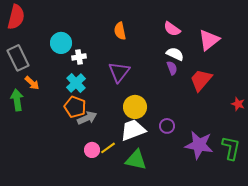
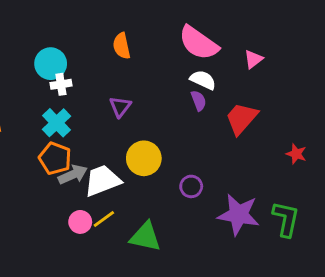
pink semicircle: (172, 29) -> (199, 43), size x1.6
pink triangle: (209, 40) -> (253, 59), size x0.6
cyan circle: (61, 43) -> (51, 64), moved
purple triangle: (119, 72) -> (120, 107), size x0.7
white trapezoid: (133, 130) -> (102, 181), moved

